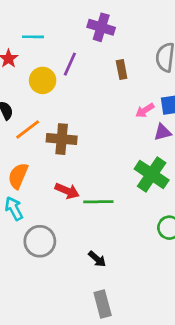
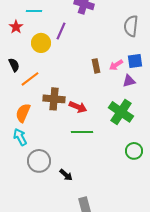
brown rectangle: (122, 70) -> (96, 66), moved
brown cross: (62, 139) -> (54, 99), moved
red arrow: (67, 191) -> (78, 107), moved
black arrow: (97, 259) -> (66, 175), moved

